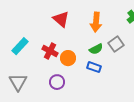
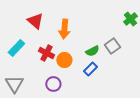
red triangle: (61, 19) -> (35, 21), moved
orange arrow: (96, 22) -> (64, 29), moved
blue rectangle: (94, 67) -> (90, 69), turned -64

